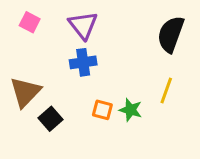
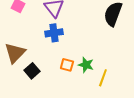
yellow line: (166, 91) -> (103, 78), moved

